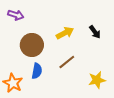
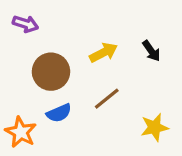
blue semicircle: (37, 71) -> (59, 113), turned 56

